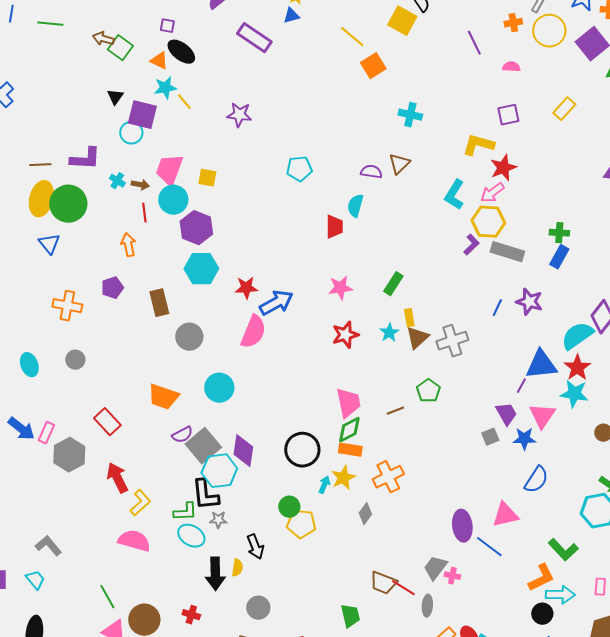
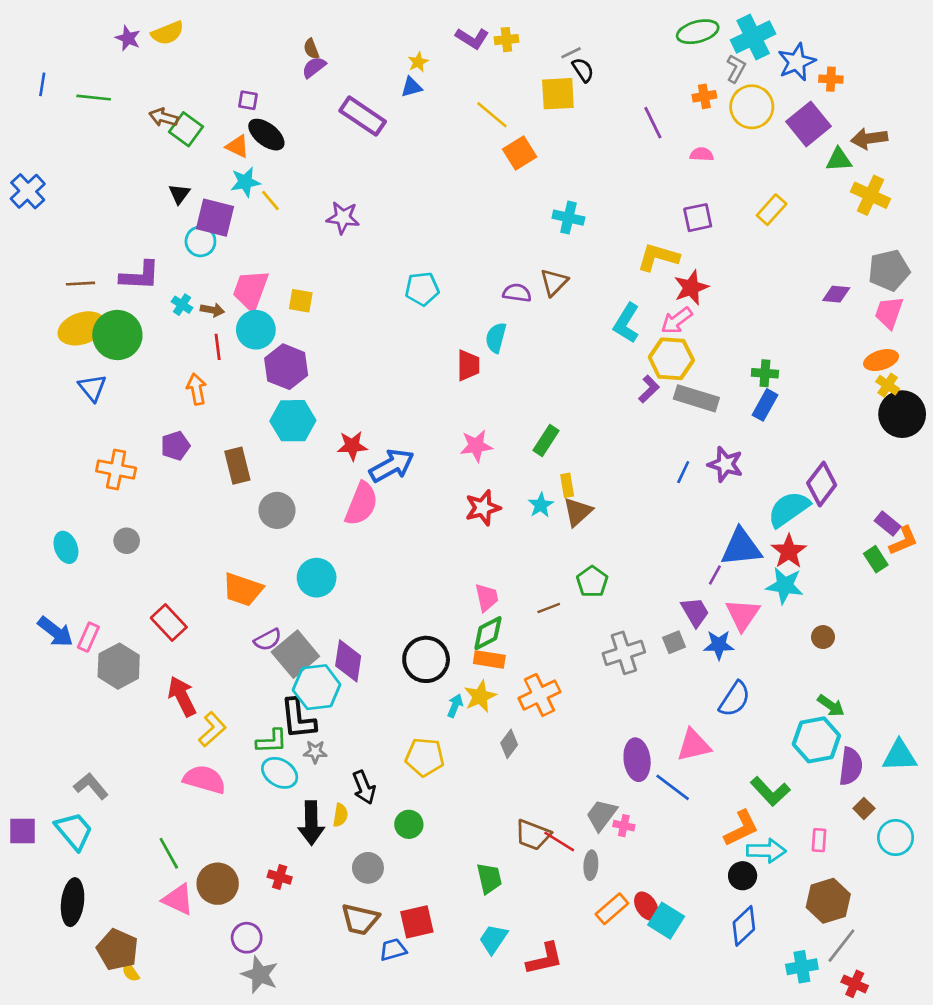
yellow square: (402, 21) -> (558, 94), turned -32
yellow ellipse: (41, 199) -> (82, 328), turned 56
gray cross: (452, 341) -> (624, 653), moved
pink trapezoid: (348, 403) -> (487, 597), size x0.7
green circle: (289, 507) -> (409, 824), moved
cyan trapezoid: (35, 580) -> (74, 831), size x1.5

